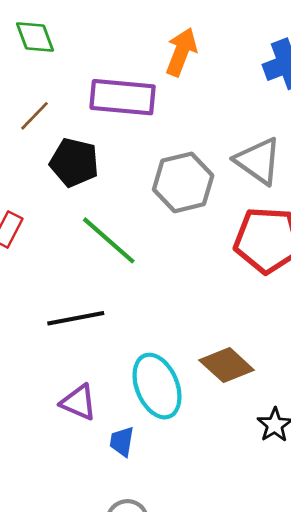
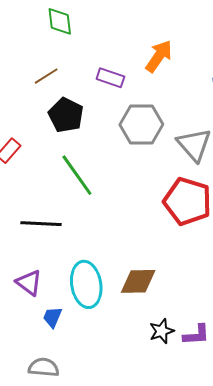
purple rectangle: (123, 97) -> (110, 78), size x0.6
gray hexagon: (183, 182) -> (141, 124), moved
brown diamond: (227, 365) -> (138, 281), turned -57

